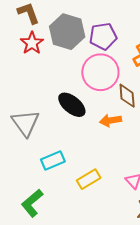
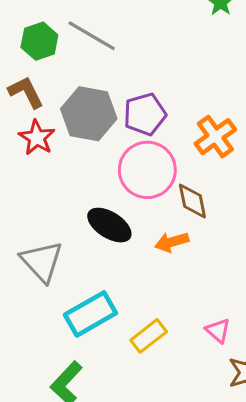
cyan rectangle: (53, 160) -> (90, 314), size x1.4

